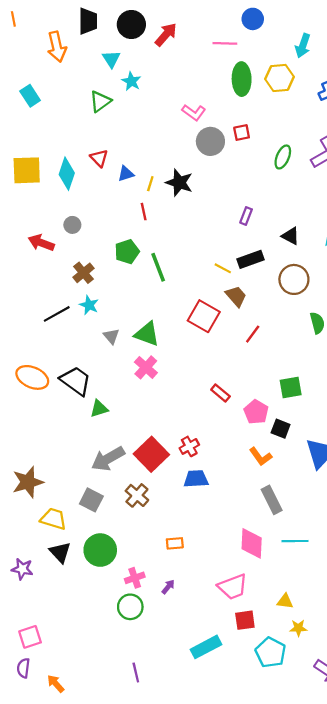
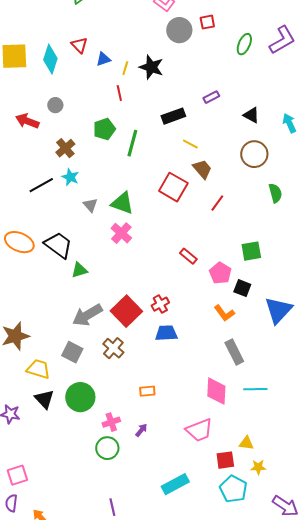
purple rectangle: (246, 216) -> (211, 97), turned 42
black rectangle: (251, 259) -> (173, 116), moved
green line: (158, 267) -> (132, 143), turned 36
red square: (245, 620) -> (225, 460), moved

